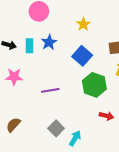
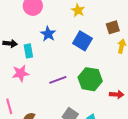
cyan rectangle: (29, 46) -> (28, 51), moved
green hexagon: (94, 85) -> (90, 79), moved

